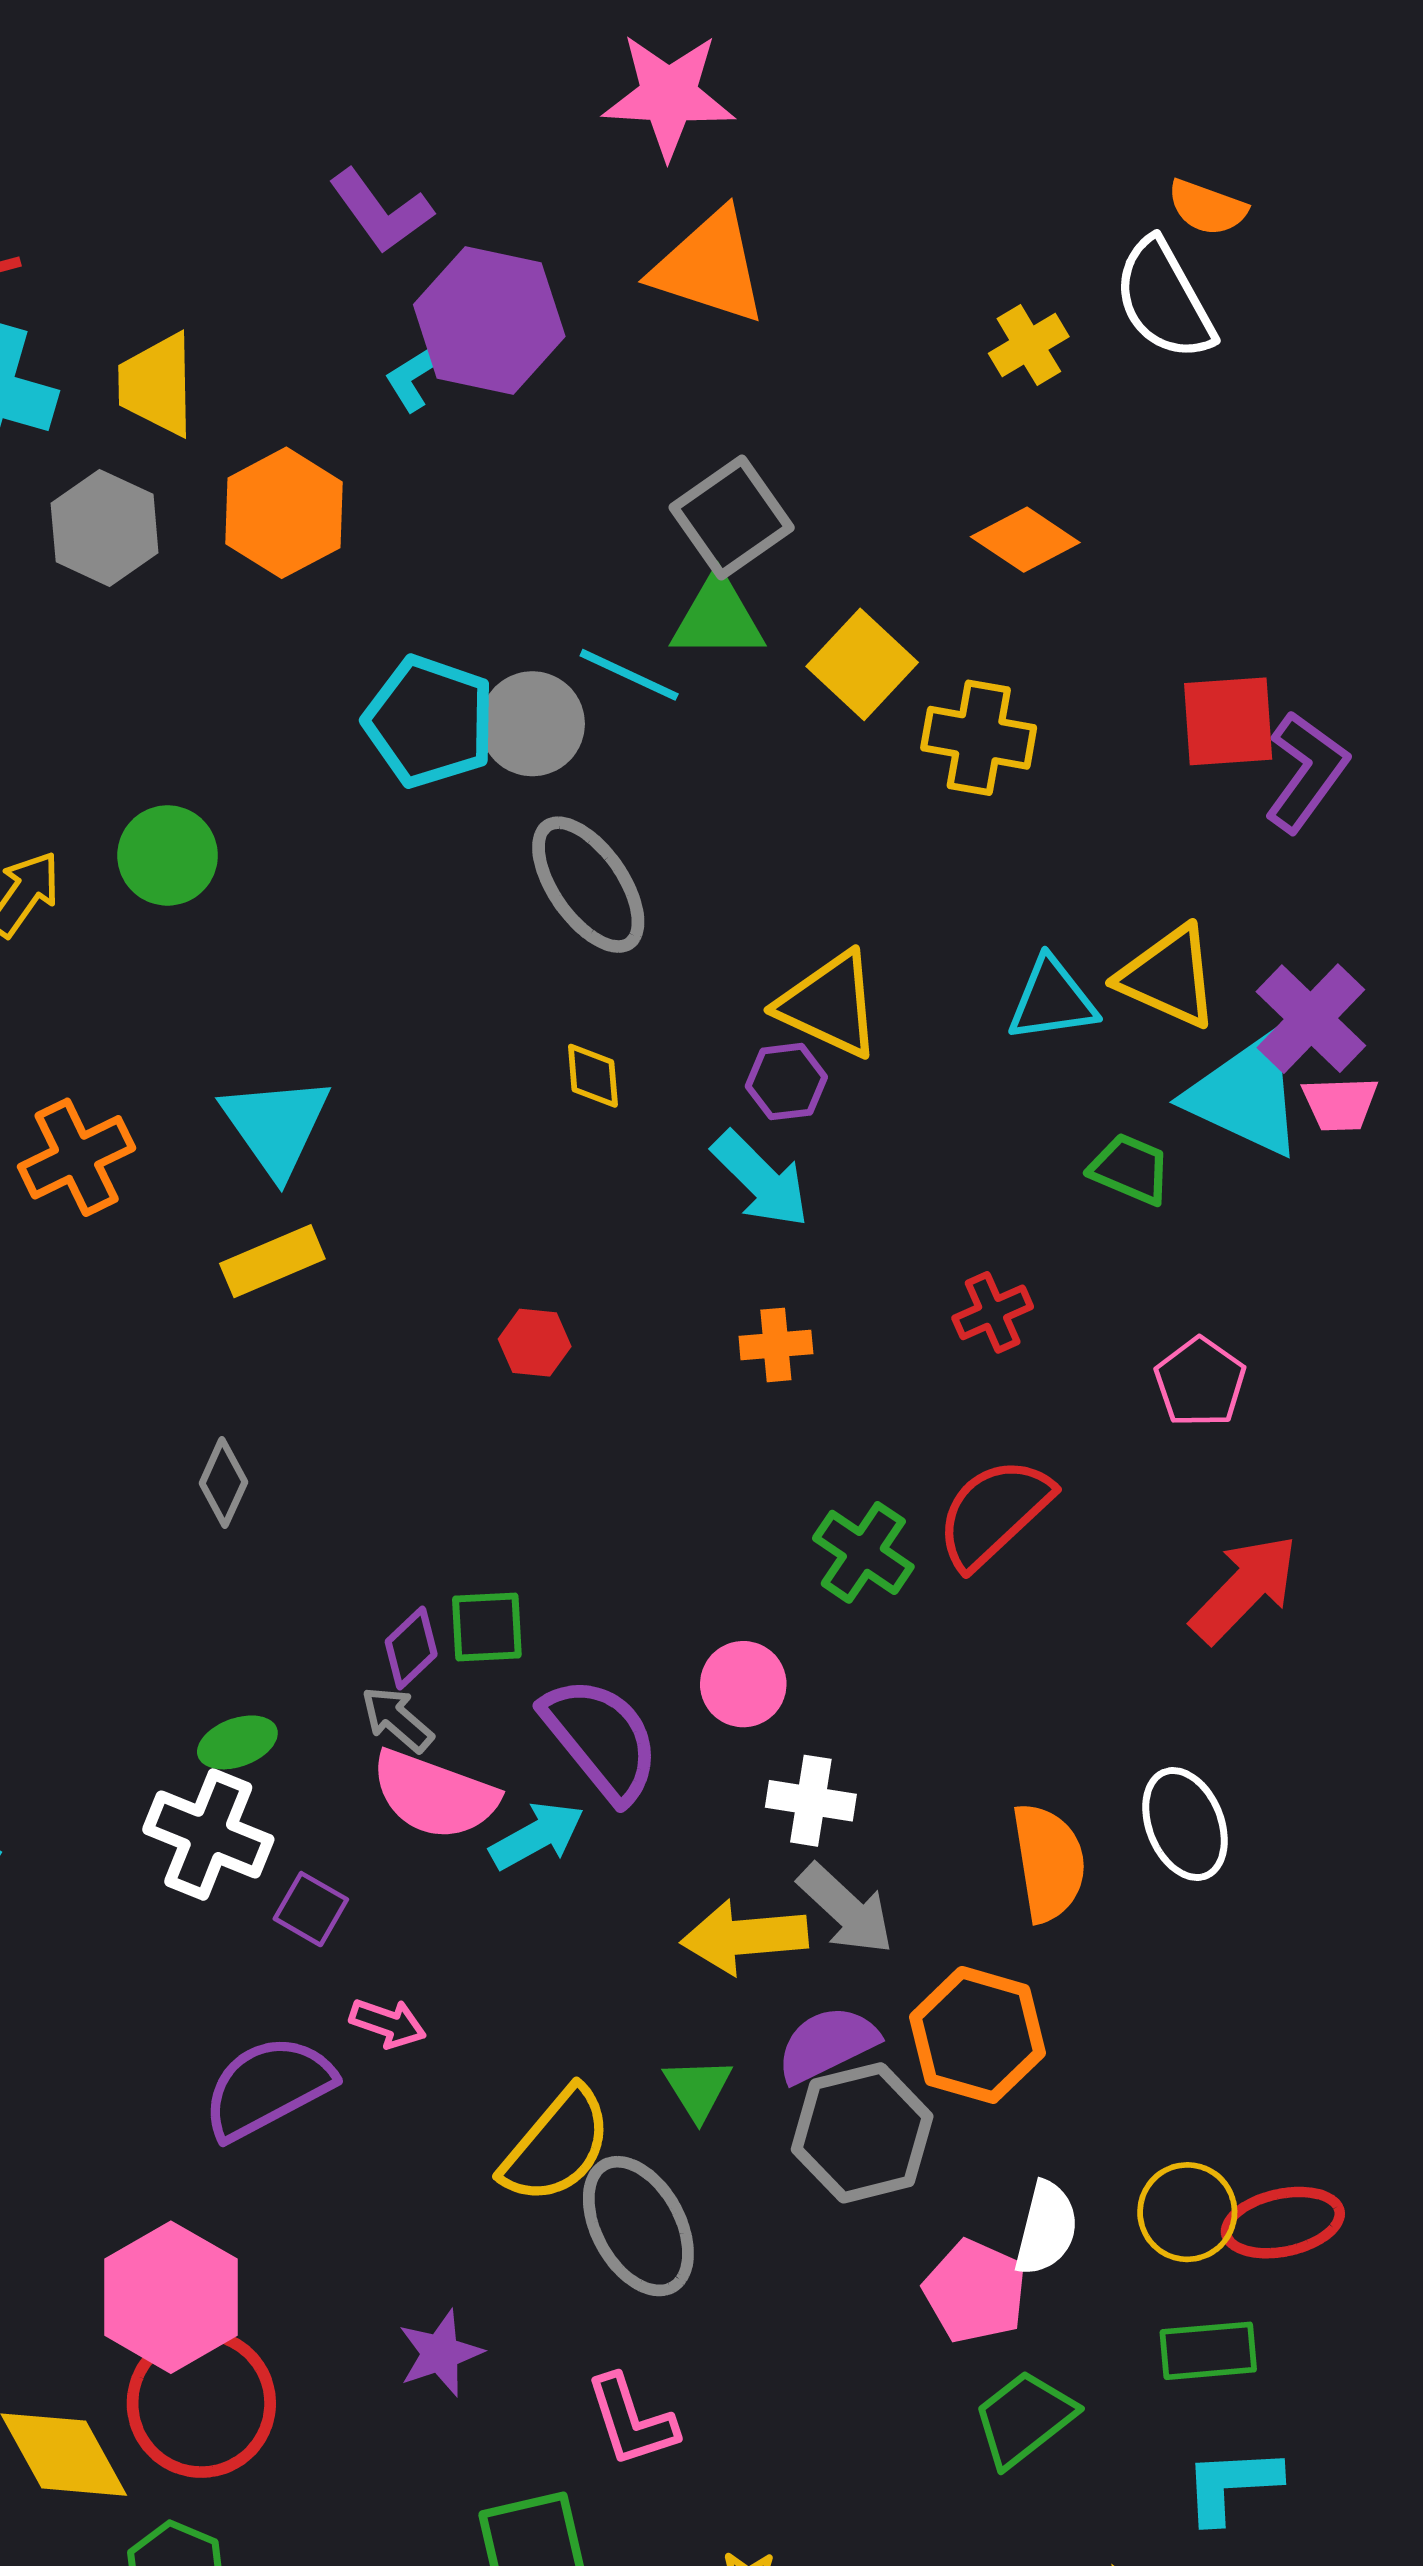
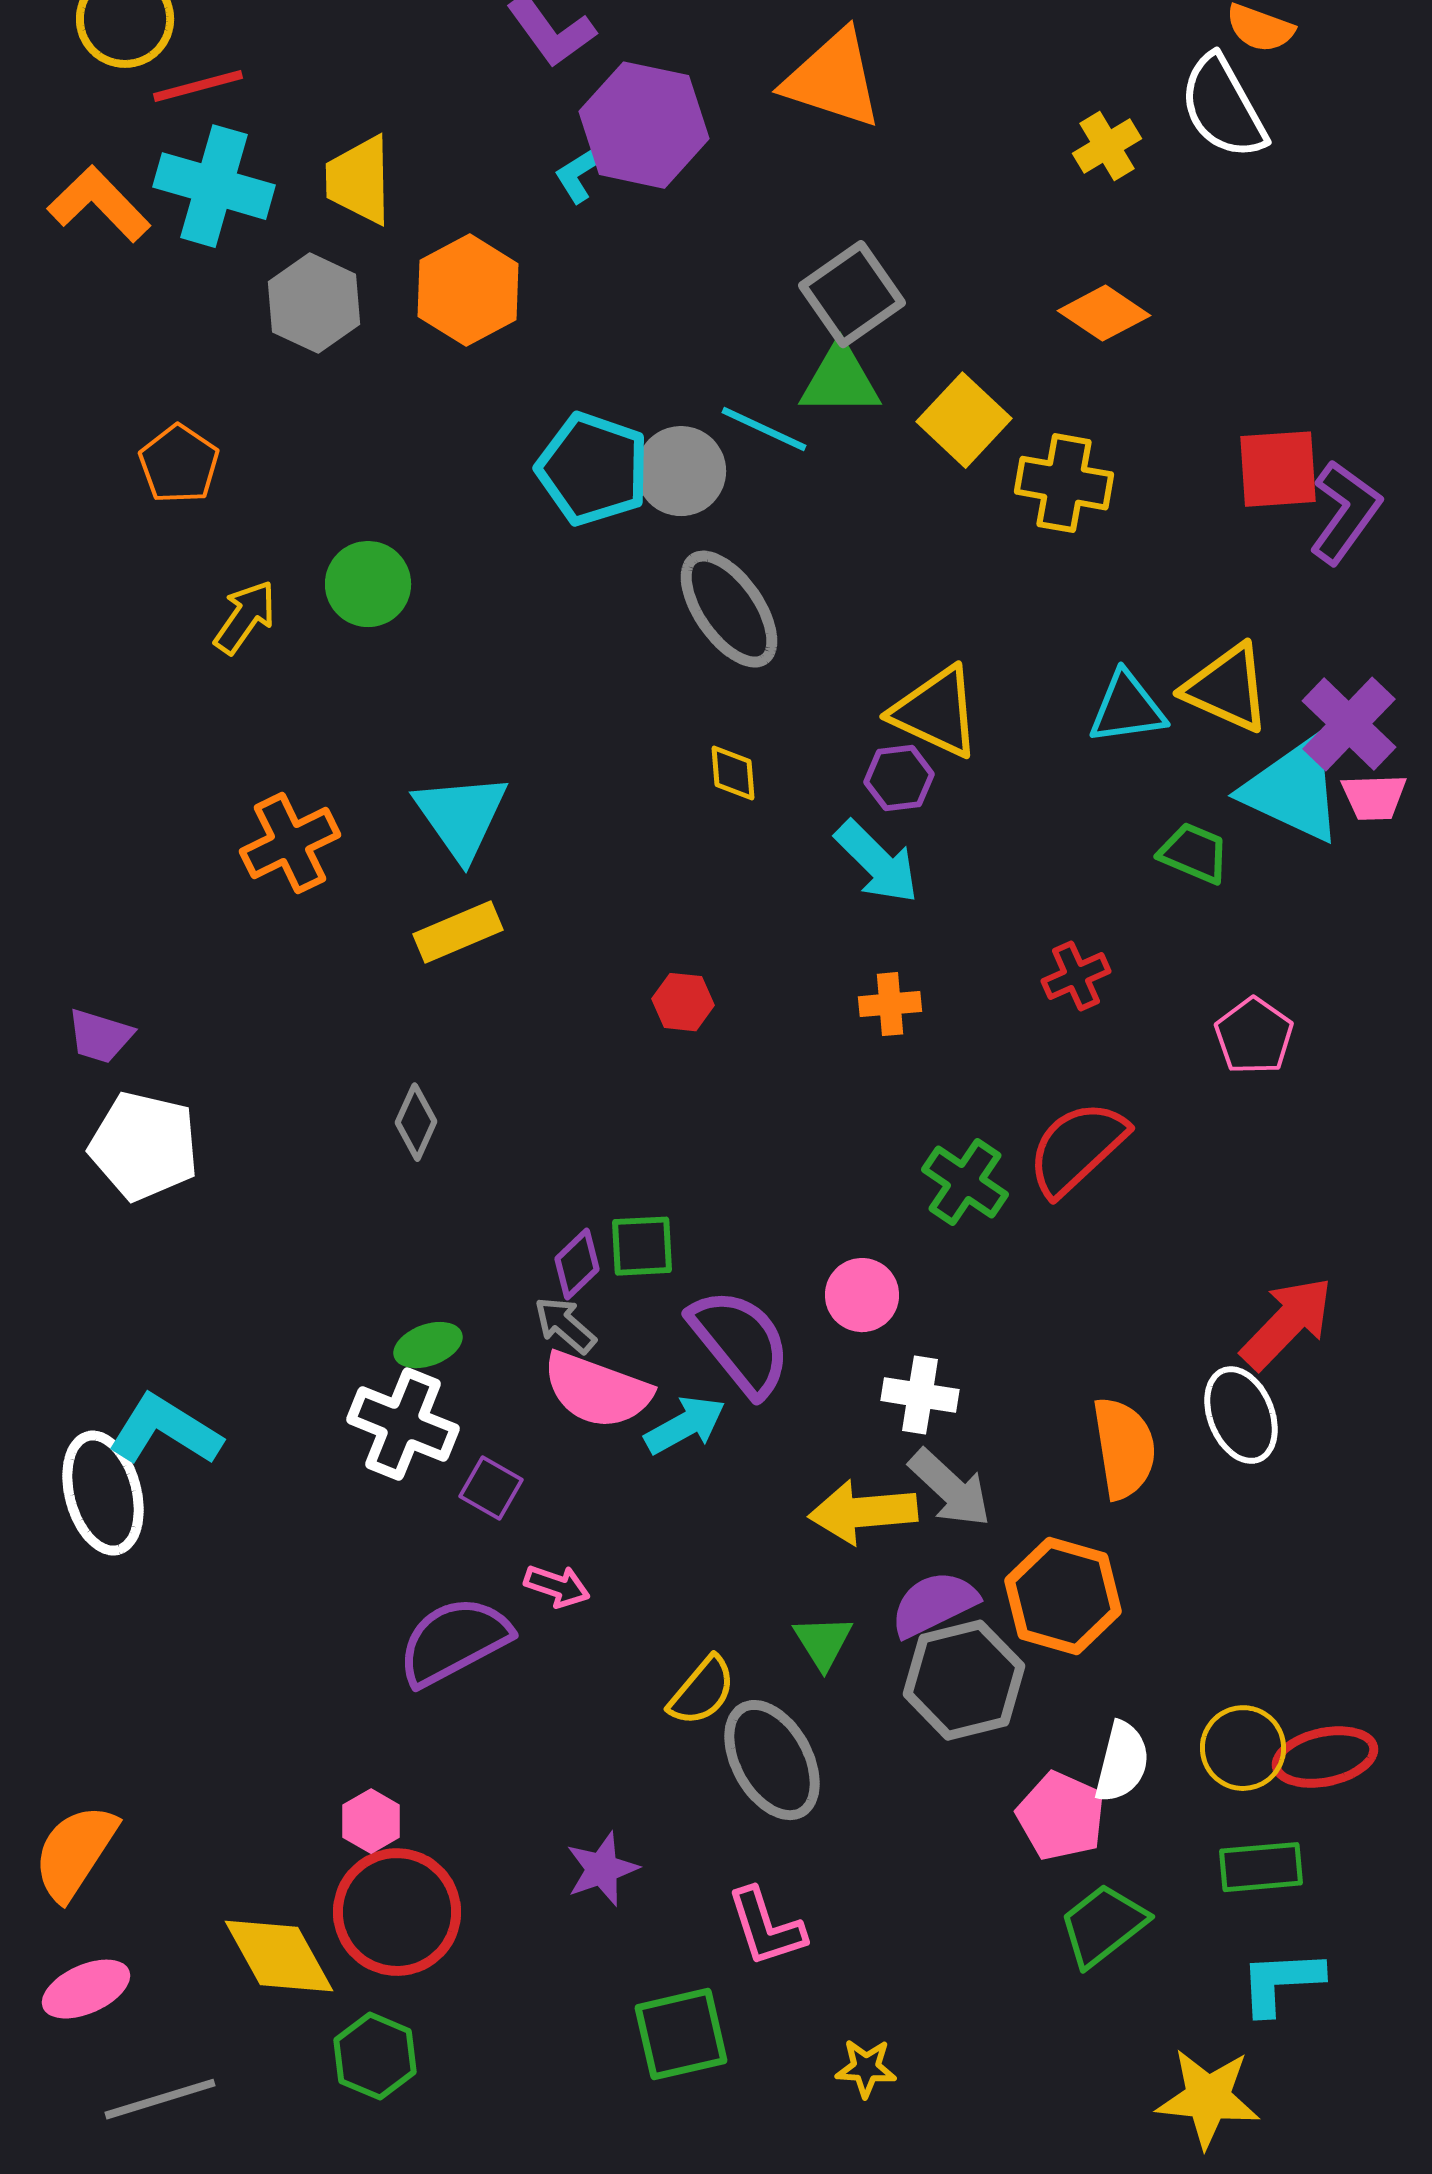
red arrow: (1244, 1589) -> (1287, 1323), moved
yellow semicircle: (557, 2146) -> (702, 1691), size x0.7
pink hexagon: (171, 2297) -> (371, 1821), size x0.5

